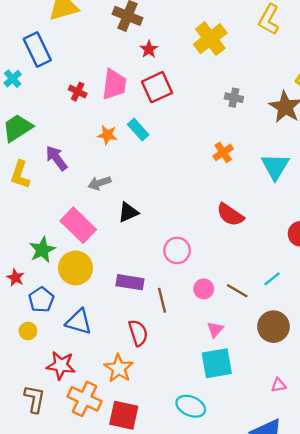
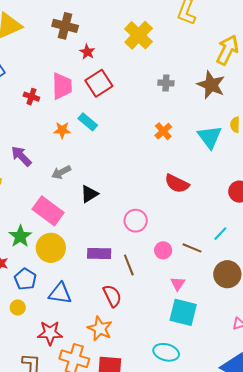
cyan square: (217, 363) -> (183, 312), turned 32

